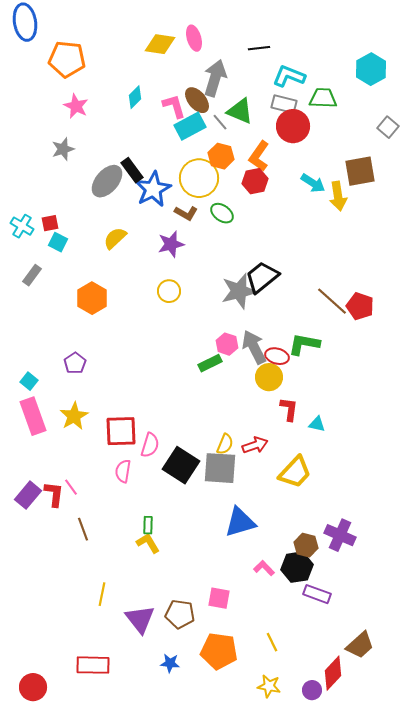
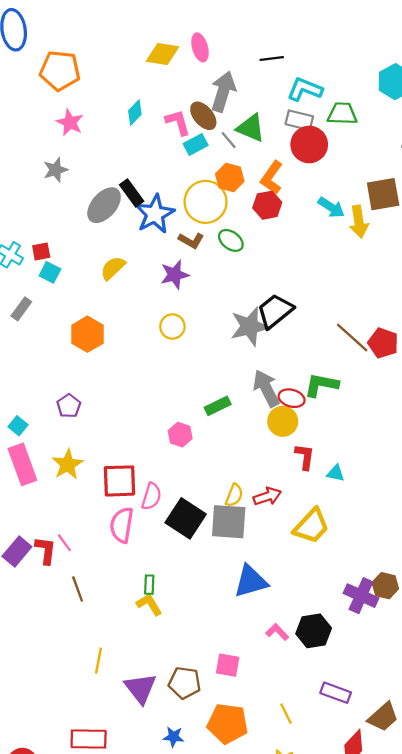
cyan rectangle: (190, 126) -> (196, 144), size x0.7
pink hexagon: (227, 344) -> (180, 435), moved
pink semicircle: (123, 471) -> (122, 525), size x1.4
brown hexagon: (306, 545) -> (385, 586), moved
purple rectangle: (317, 594) -> (336, 693), moved

